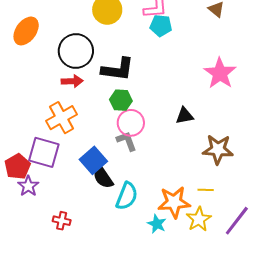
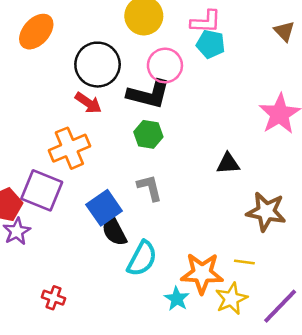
red arrow: (72, 81) -> (88, 103), turned 30
pink circle: (131, 123) -> (165, 65), moved
red cross: (62, 221) -> (54, 298), moved

